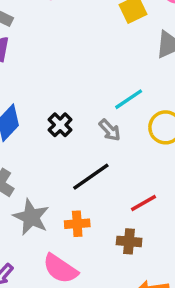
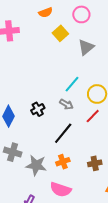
black cross: (60, 125) -> (38, 109), turned 32
red line: (144, 203) -> (93, 116), moved

